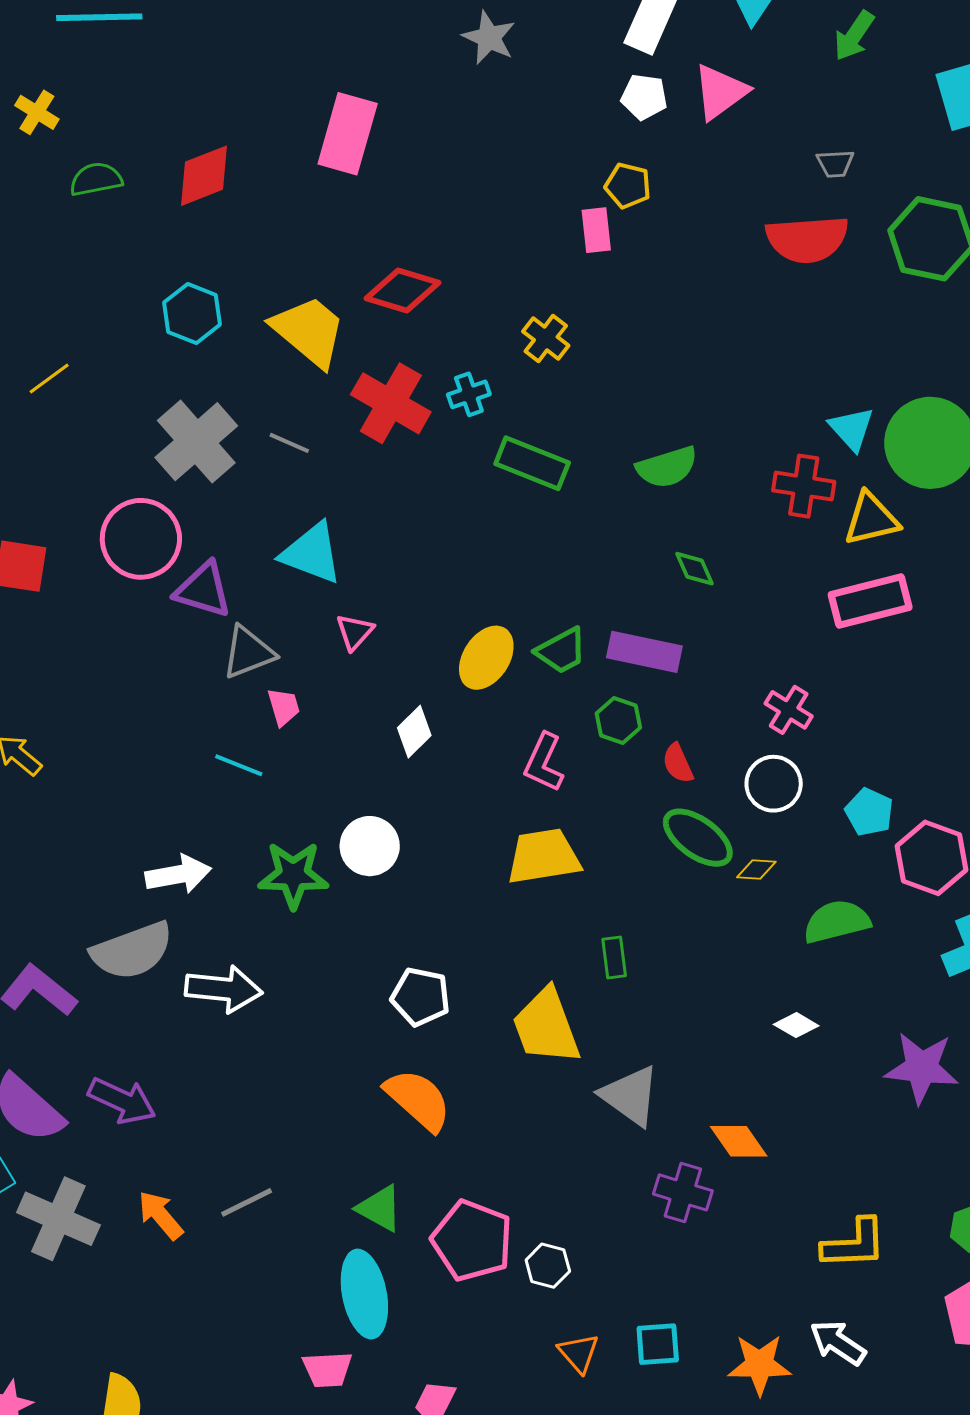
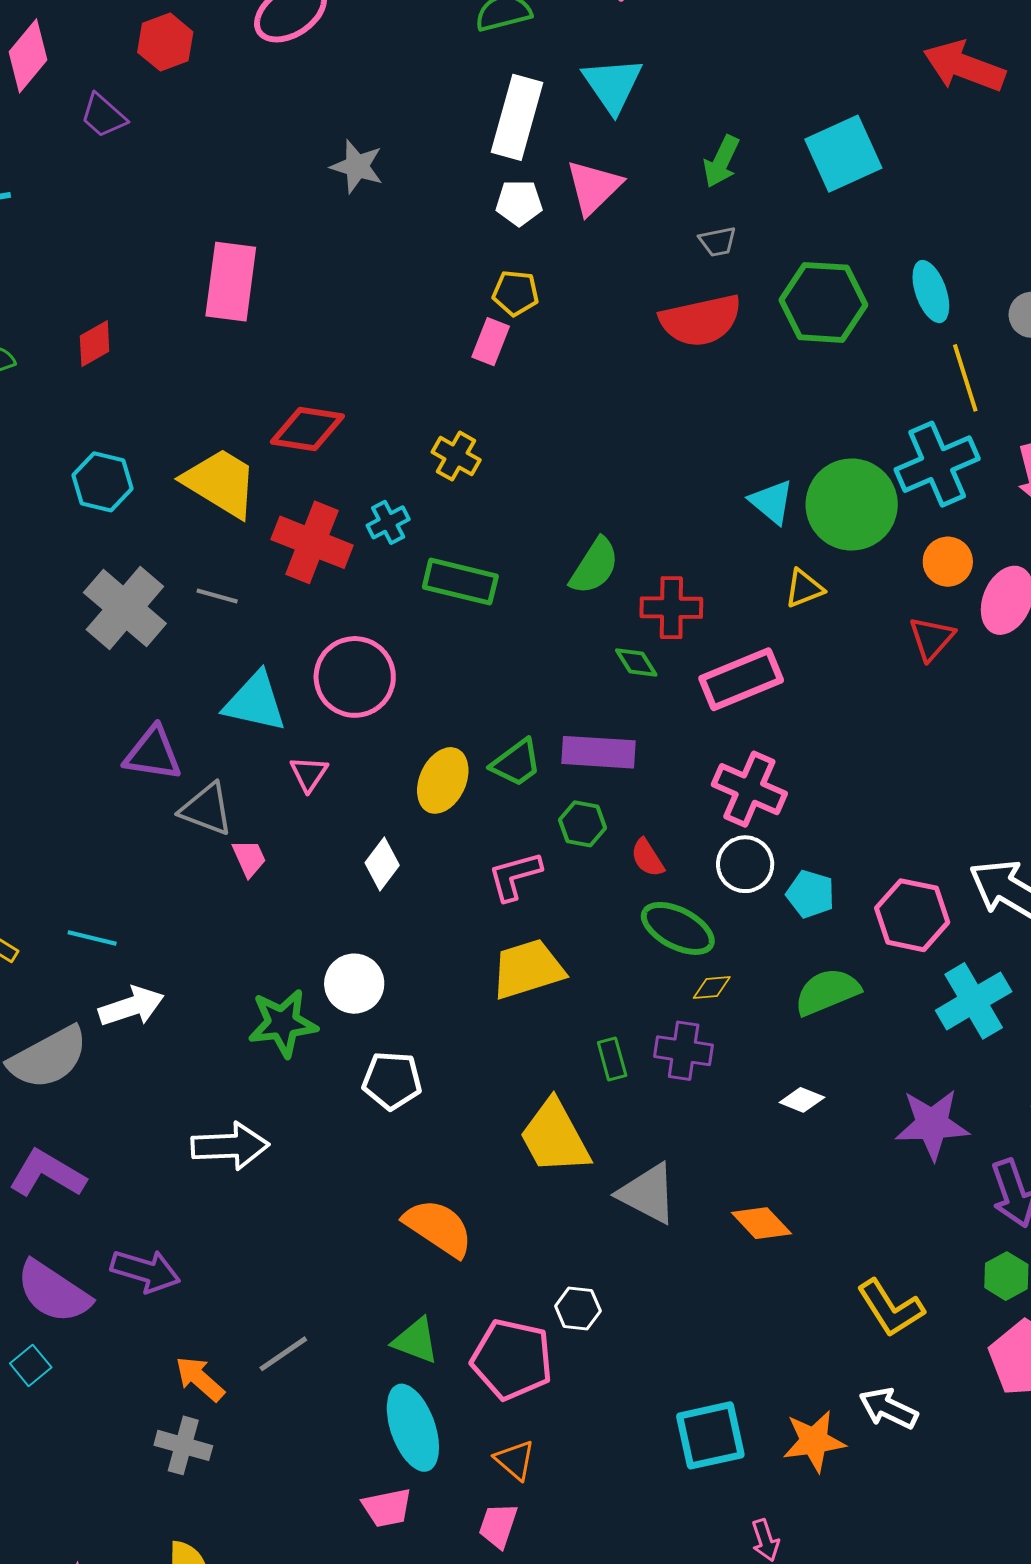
green arrow: (854, 36) -> (721, 161), moved
red diamond: (204, 176) -> (95, 344), size x0.7
pink rectangle: (596, 230) -> (491, 342), turned 36
green semicircle: (667, 467) -> (594, 566), turned -32
red cross: (804, 486) -> (671, 608), moved
yellow triangle: (871, 519) -> (804, 588), size x0.7
pink circle: (141, 539) -> (355, 677), moved
pink rectangle: (870, 601) -> (741, 679), moved
gray triangle: (248, 652) -> (207, 809), turned 50
pink cross: (789, 710) -> (749, 789), size x1.5
pink L-shape: (544, 762) -> (515, 876), turned 58
cyan line: (239, 765) -> (92, 938), moved
cyan pentagon: (869, 812) -> (810, 894), moved
yellow diamond: (756, 869) -> (712, 988), moved
white arrow: (178, 874) -> (131, 1006), moved
gray semicircle: (132, 951) -> (48, 1058), moved
white pentagon: (421, 997) -> (392, 1081), moved
purple cross: (683, 1192) -> (684, 1051), moved
gray cross: (58, 1219) -> (183, 1445), moved, size x0.7
yellow L-shape: (854, 1244) -> (890, 1308), turned 68
white hexagon: (548, 1266) -> (578, 1308), moved
cyan square: (658, 1344) -> (710, 1435), size x1.5
orange triangle: (579, 1353) -> (515, 1460), moved

